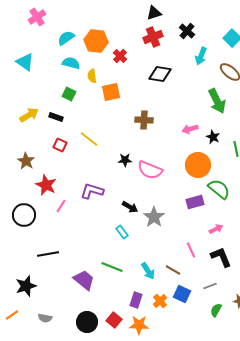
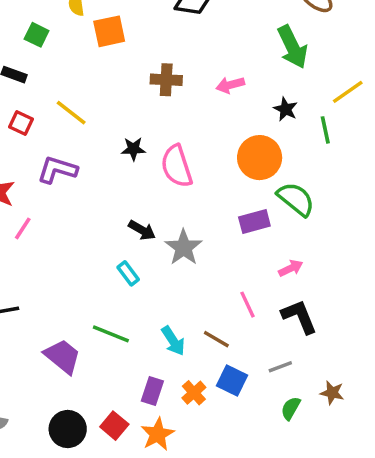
pink arrow: (190, 129) -> (230, 85), moved
pink semicircle: (150, 170) -> (177, 166), turned 50
purple L-shape: (92, 191) -> (57, 170), moved
orange star: (139, 325) -> (158, 434), turned -30

